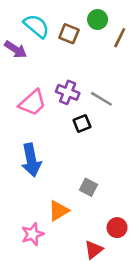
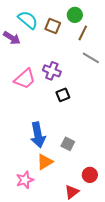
brown line: (120, 38) -> (83, 33), moved
gray line: (101, 99) -> (91, 58), moved
blue arrow: (31, 160) -> (38, 135), moved

